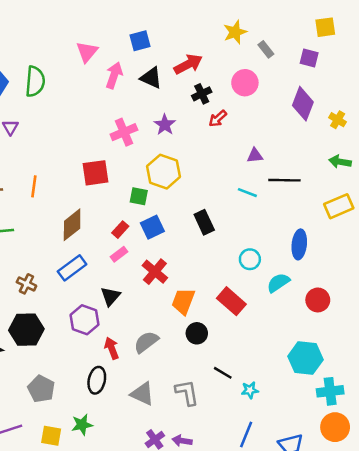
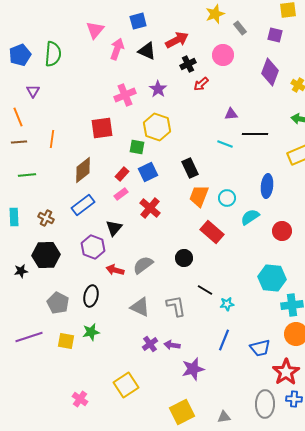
orange trapezoid: (183, 301) -> (199, 196), moved
red arrow: (112, 348) -> (115, 270), turned -54
black ellipse: (97, 380) -> (91, 296), moved

